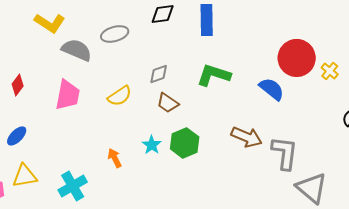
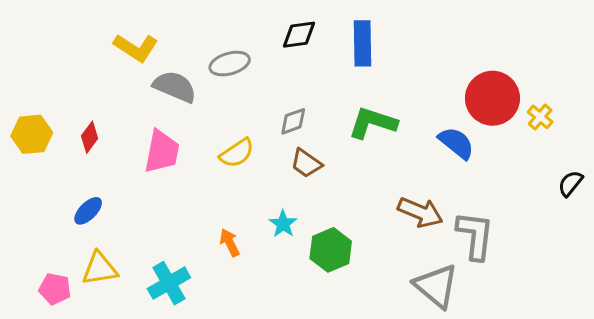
green hexagon: (185, 143) -> (331, 250), moved
gray triangle: (312, 188) -> (436, 286), moved

